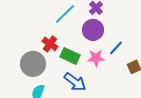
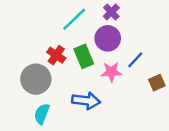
green rectangle: (70, 56) -> (84, 56), moved, turned 42
blue arrow: (75, 82) -> (86, 101), turned -30

